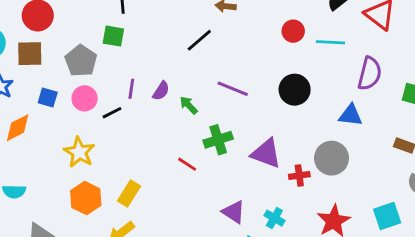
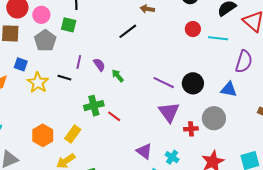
purple line: (233, 89) -> (164, 83), moved
black circle: (295, 90) -> (193, 83), moved
purple semicircle: (161, 91) -> (99, 65), turned -72
pink circle: (85, 98) -> (41, 15), moved
black line: (112, 113) -> (64, 78), turned 40
green cross: (218, 140) -> (94, 106), moved
yellow star: (79, 152) -> (38, 83), moved
purple triangle: (266, 153) -> (169, 112), turned 30

